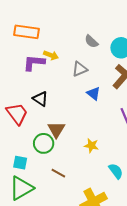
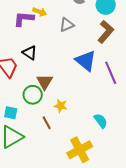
blue triangle: (93, 93) -> (86, 61), moved, size x1.6
yellow star: (91, 146) -> (61, 106), moved
brown line: (58, 173) -> (47, 123), turned 32

